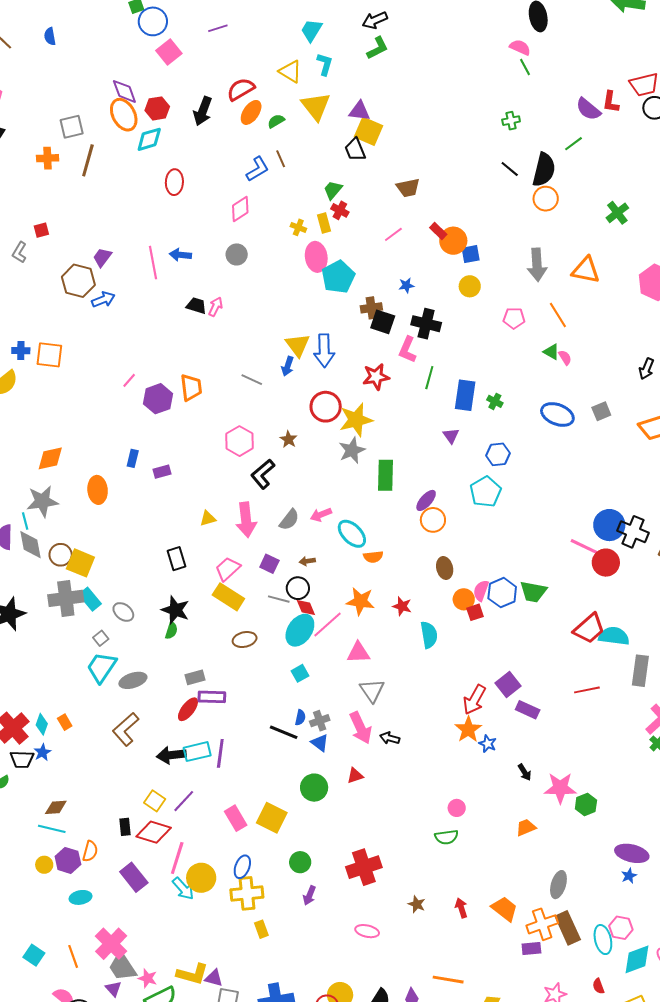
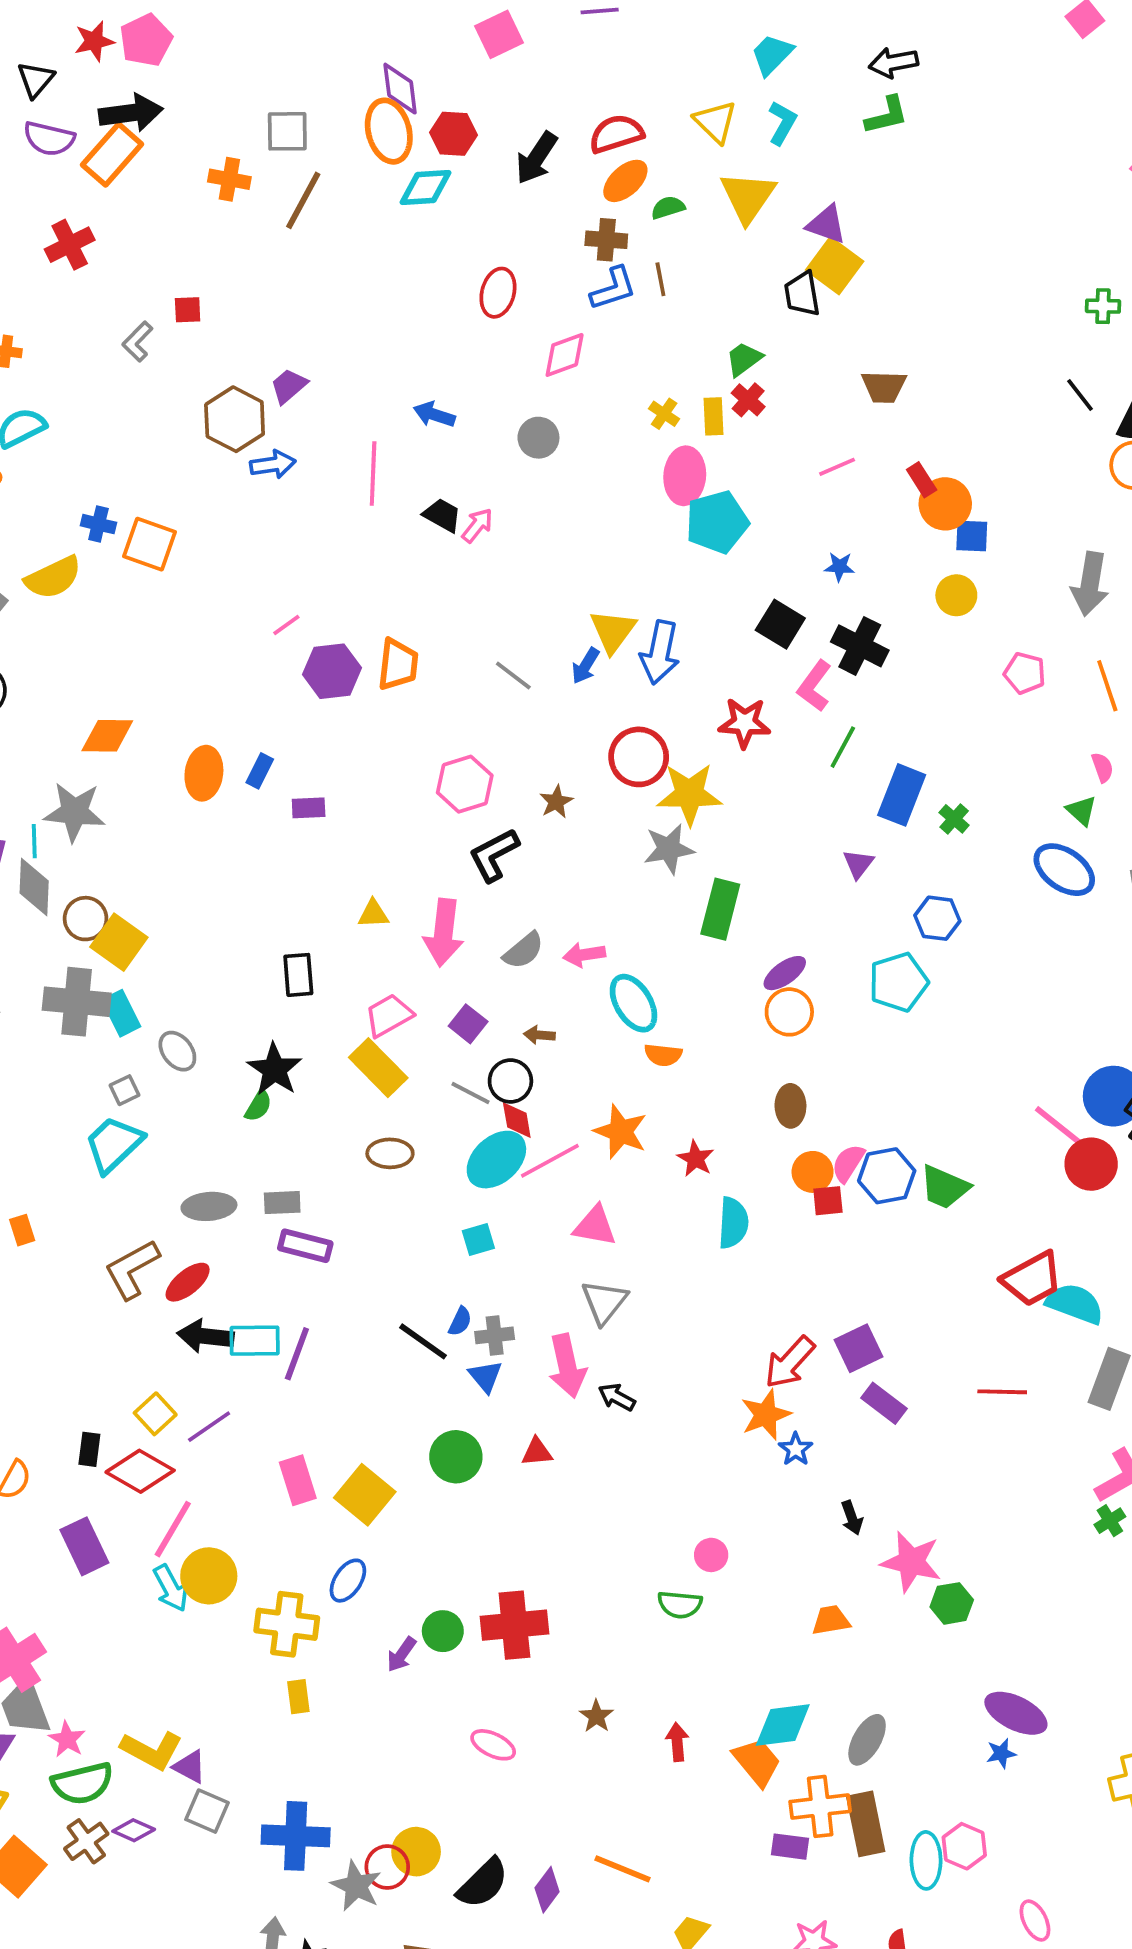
red ellipse: (174, 182) -> (498, 293), moved
pink line: (153, 263) -> (373, 474), moved
brown cross: (371, 308) -> (606, 240), moved
green triangle: (551, 352) -> (1081, 811), moved
orange ellipse: (98, 490) -> (204, 773), moved
gray ellipse: (133, 680) -> (209, 1206), moved
red ellipse: (188, 709) -> (188, 1282), moved
green circle: (300, 862) -> (443, 1631), moved
blue ellipse: (242, 867) -> (348, 1581), moved
cyan diamond: (637, 959) -> (783, 1725), moved

